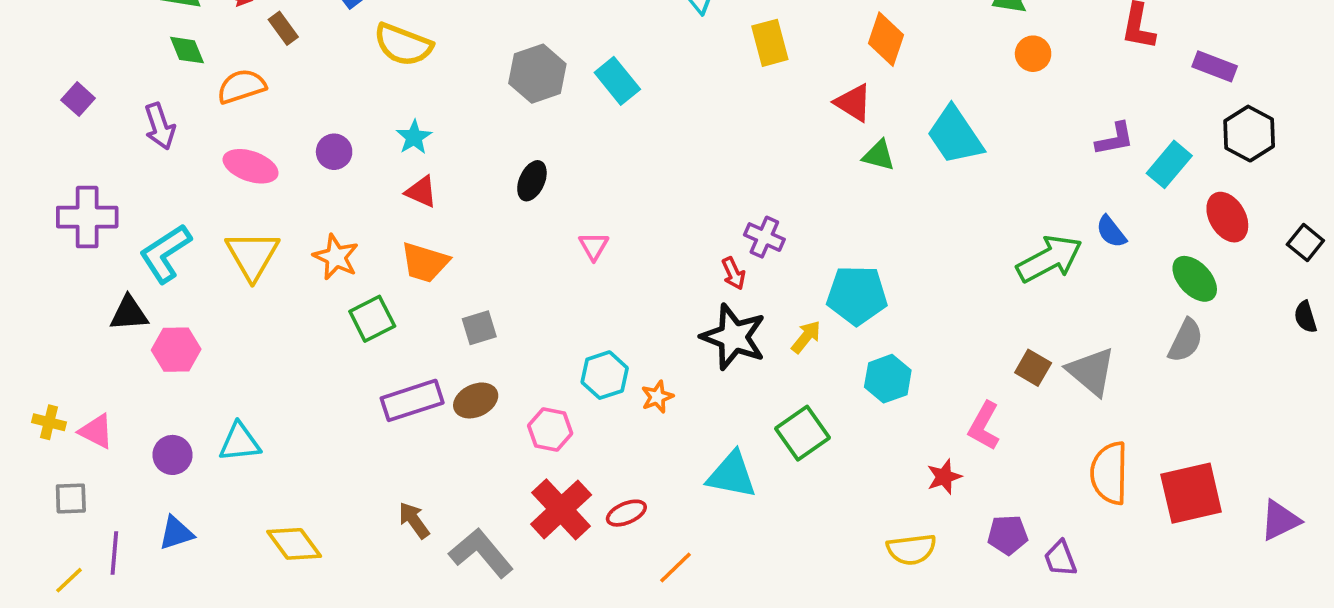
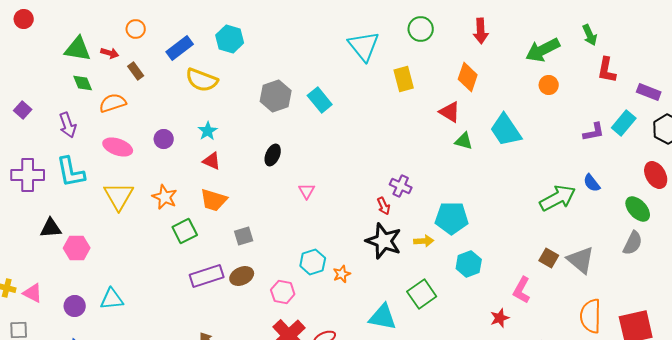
cyan rectangle: (1169, 164) -> (624, 123), moved
cyan L-shape: (165, 253) -> (71, 172), moved, turned -68
yellow arrow: (806, 337) -> (424, 241), turned 48

